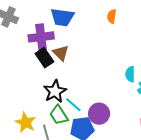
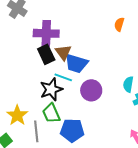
blue trapezoid: (62, 17) -> (76, 63), moved
cyan line: (73, 105) -> (63, 77), moved, turned -30
purple circle: (99, 114) -> (91, 90), moved

